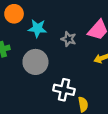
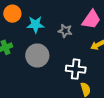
white cross: (64, 90) -> (76, 69), moved

